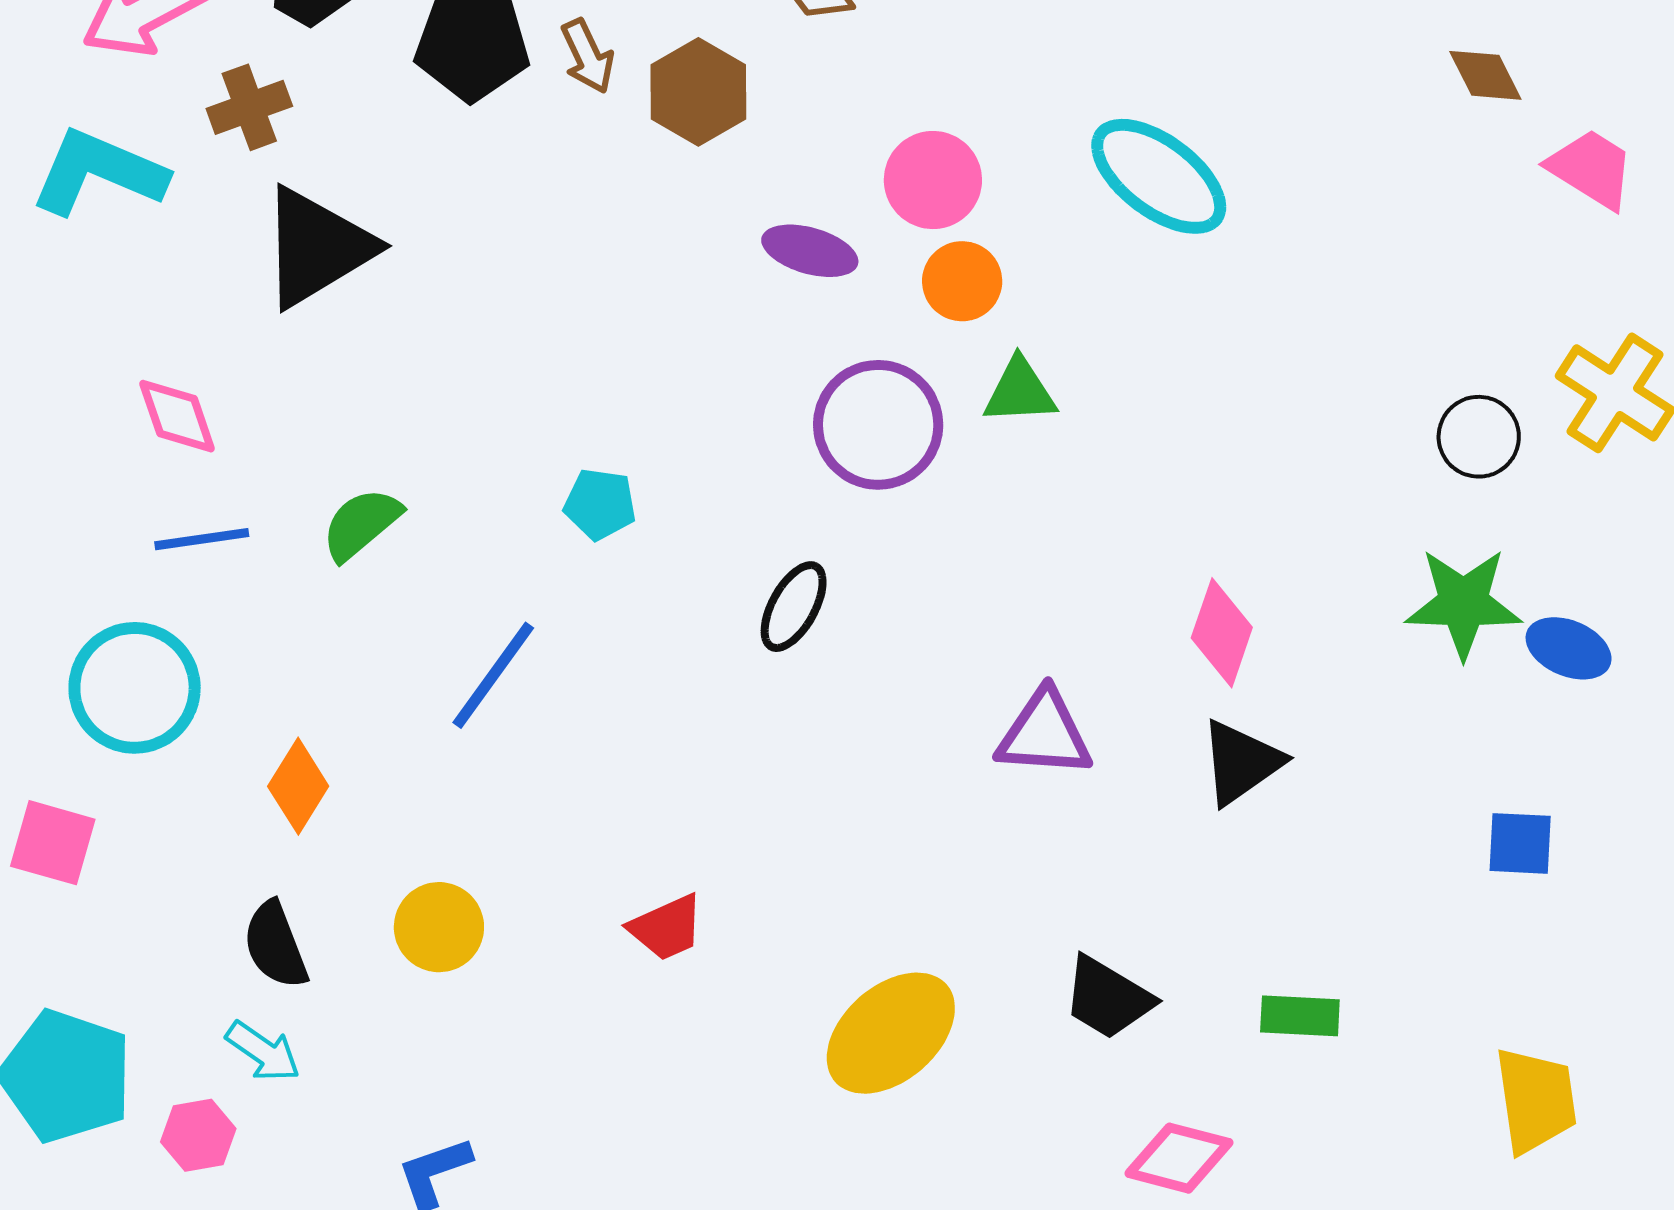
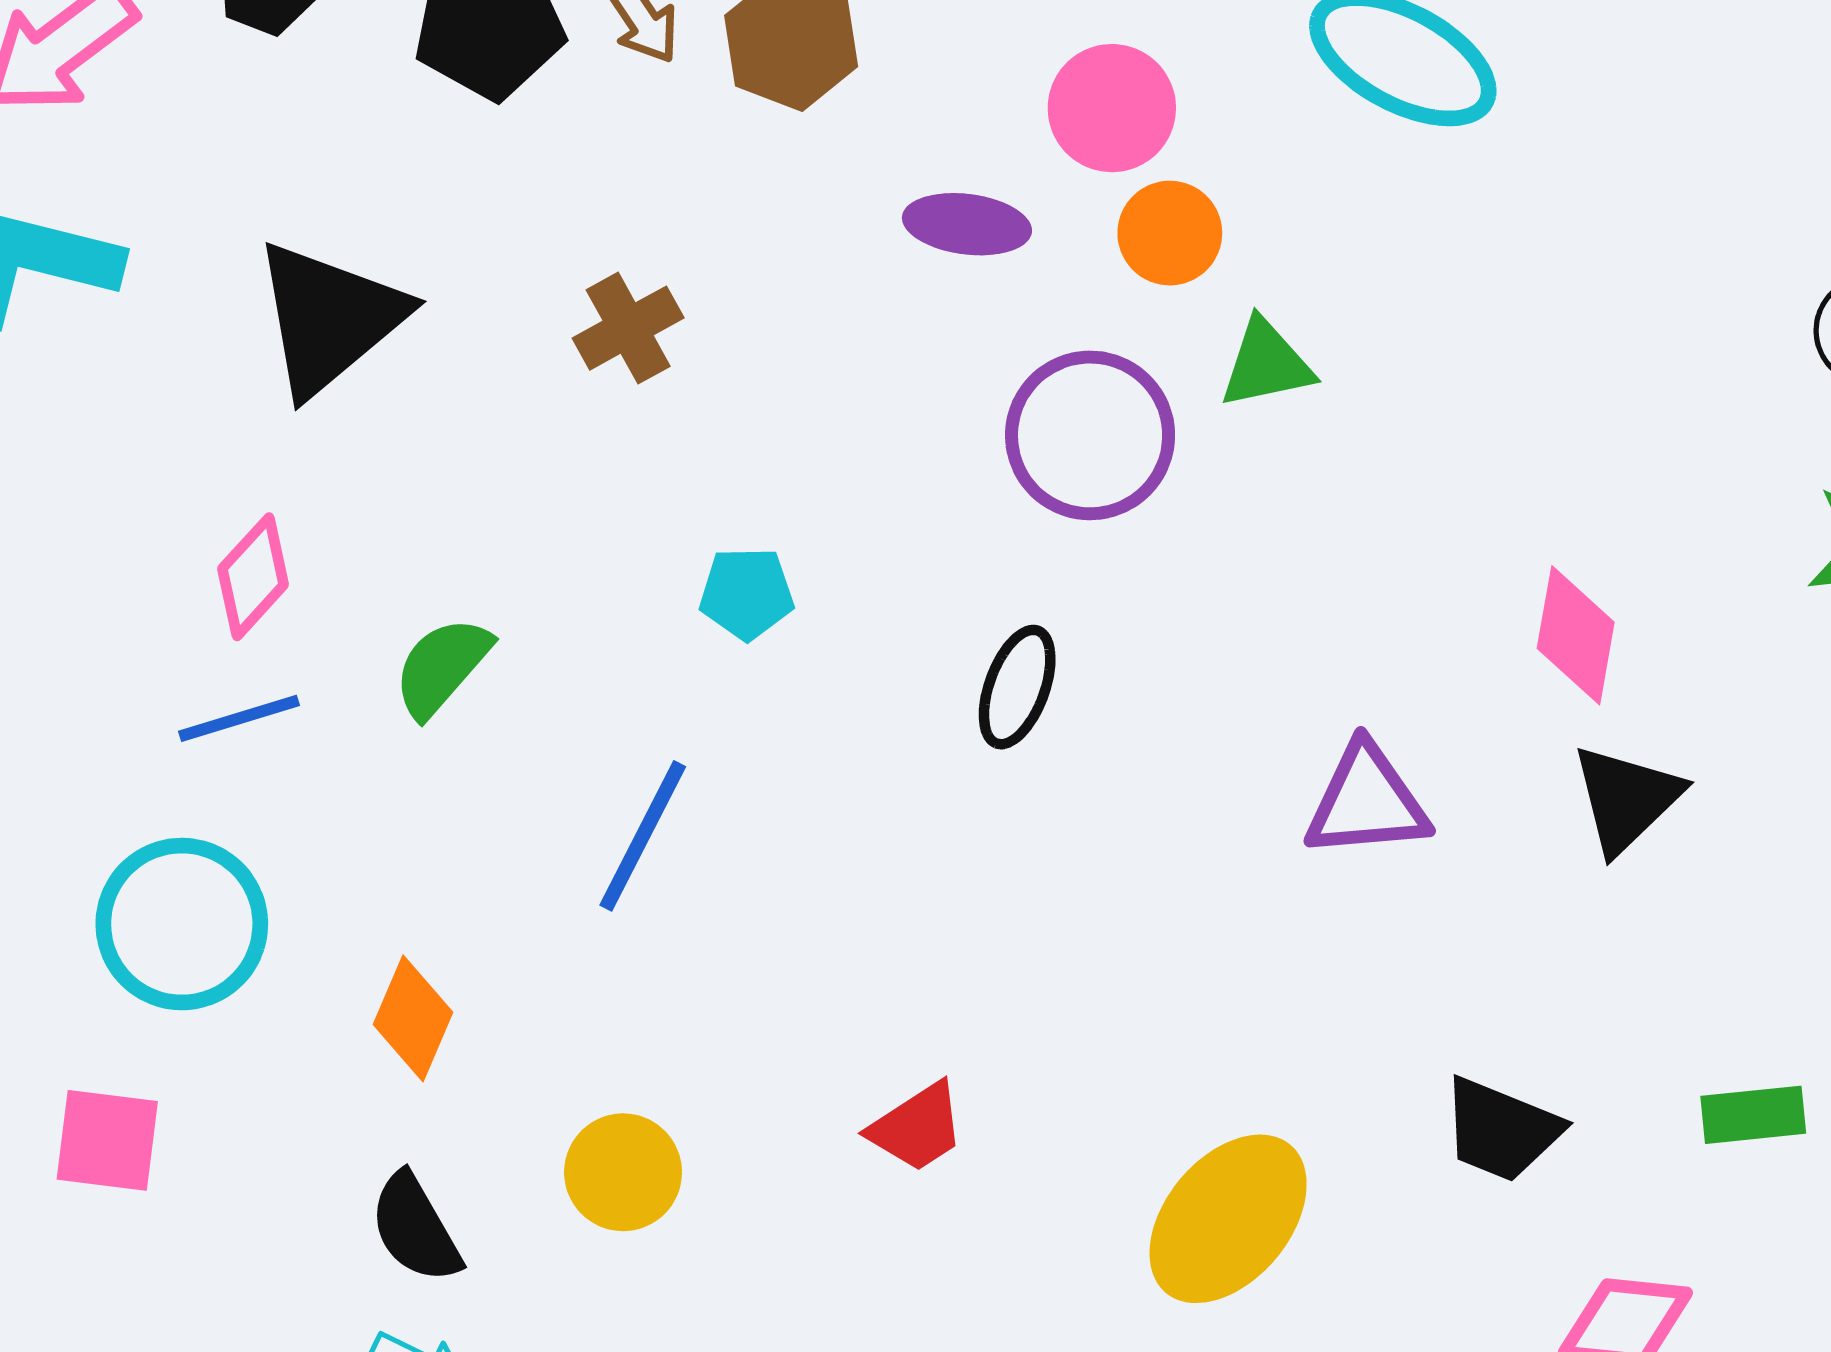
brown cross: (249, 107) -> (628, 328), moved
pink diamond: (177, 416) -> (253, 577), moved, turned 70

